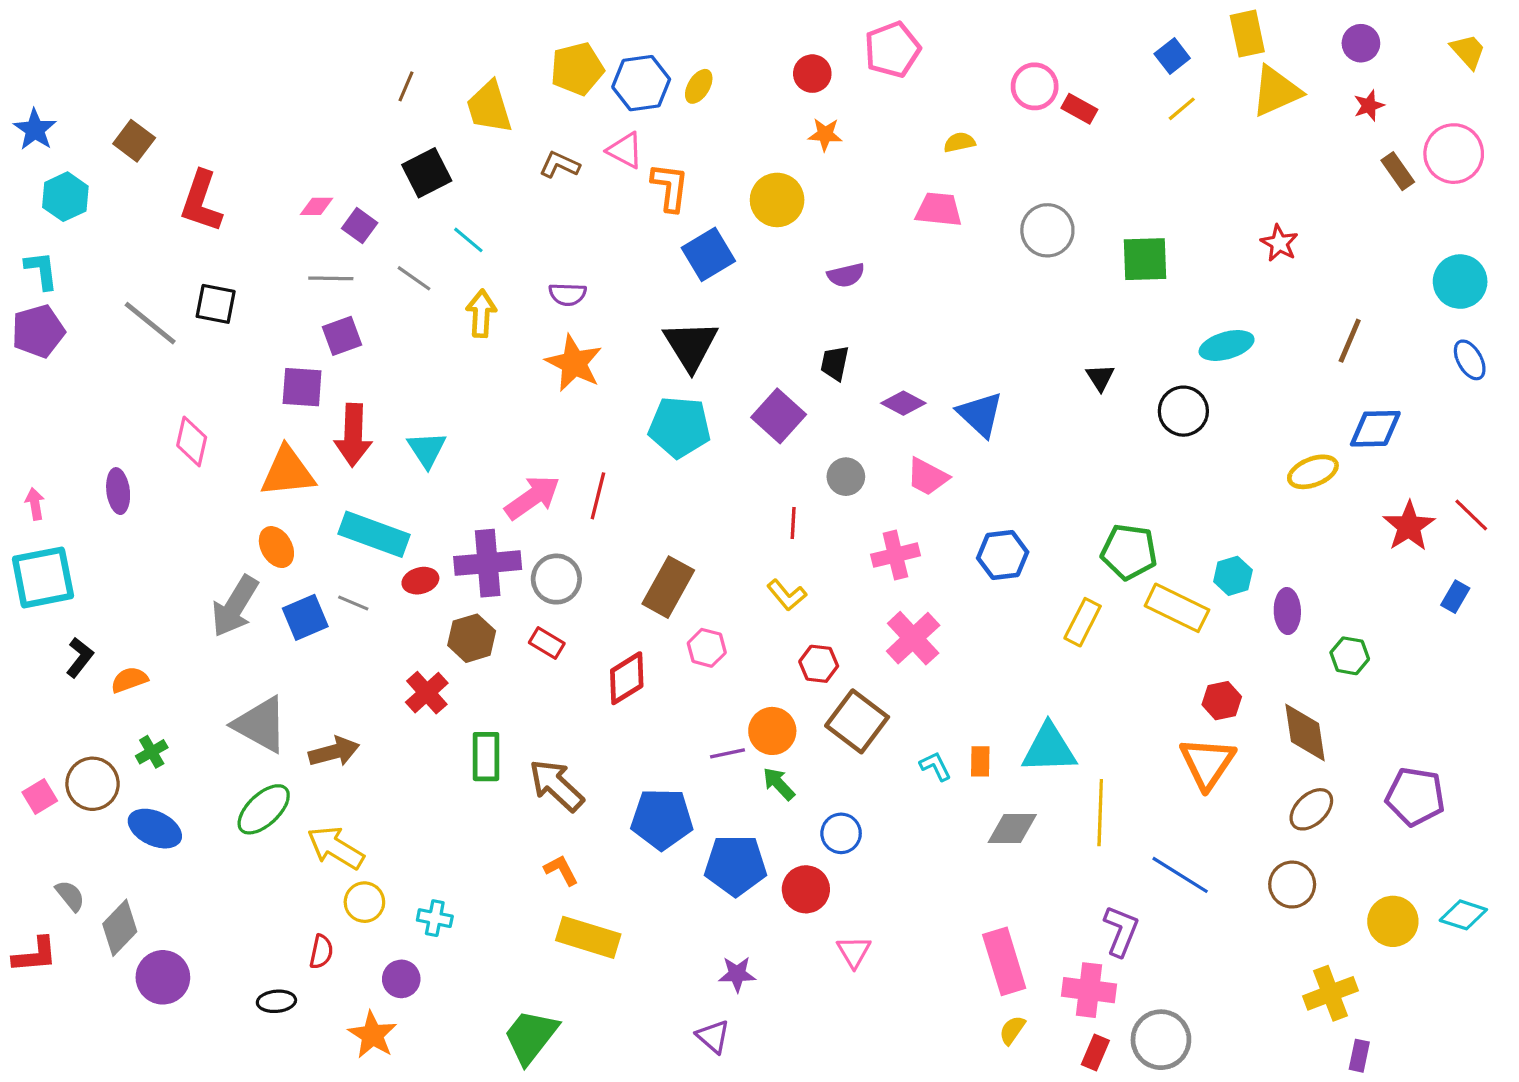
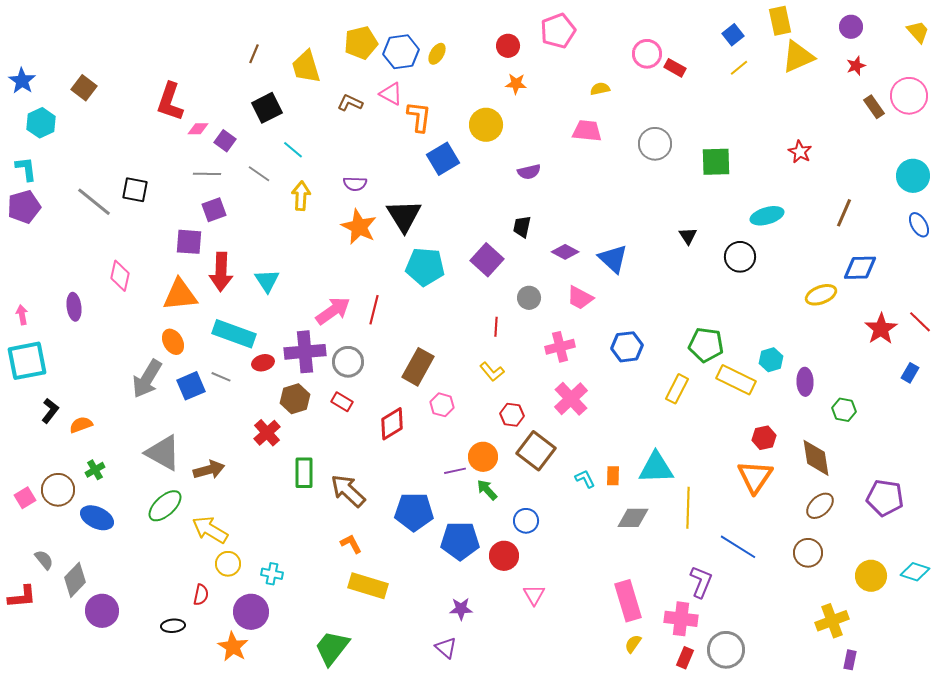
red L-shape: (201, 202) -> (170, 102), moved
black triangle: (691, 345) -> (404, 216), moved
purple circle: (401, 979) -> (251, 612), size x1.5

